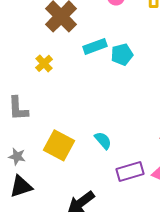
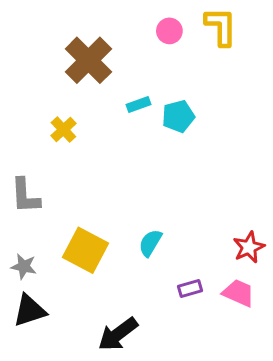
cyan rectangle: (95, 46) -> (139, 105), size x0.7
cyan semicircle: (103, 140) -> (150, 243), turned -108
purple rectangle: (130, 171) -> (190, 288), size x0.6

